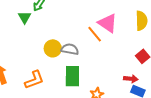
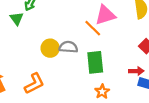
pink triangle: (108, 23) -> (105, 15), turned -45
green rectangle: (72, 76) -> (95, 62), moved

